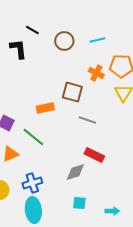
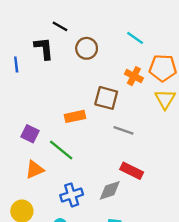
cyan line: (97, 40) -> (135, 38), turned 49
brown circle: (64, 41) -> (87, 48), moved
blue cross: (32, 183) -> (72, 195), moved

